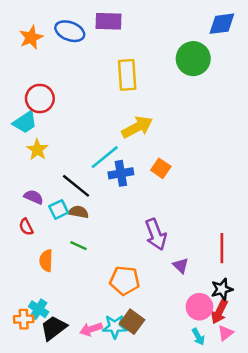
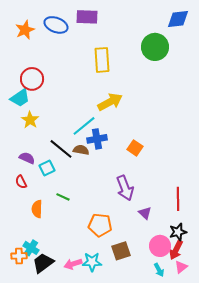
orange square: (161, 168) -> (135, 148), moved
brown semicircle: (78, 212) -> (81, 150), moved
brown square: (132, 322) -> (121, 251), moved, turned 36

